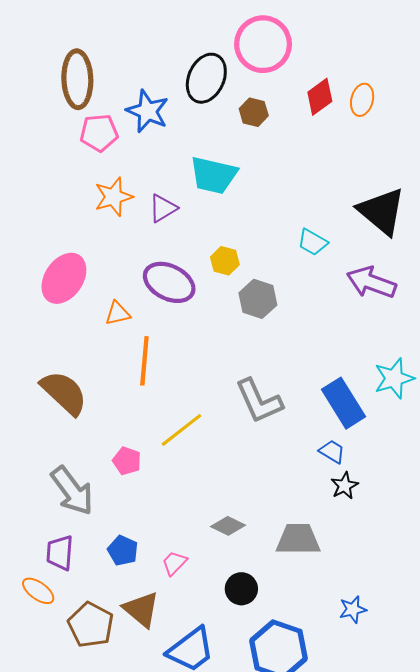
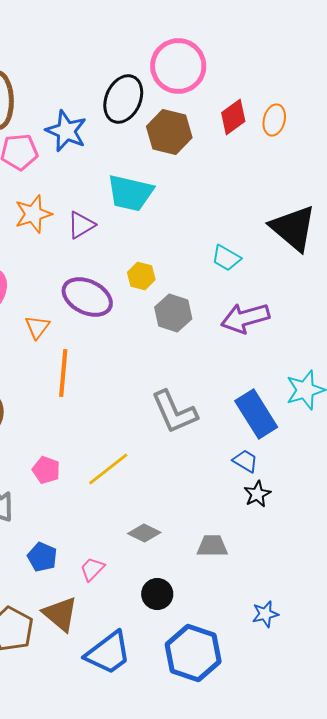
brown hexagon: (254, 112) -> (169, 132), size x1.6
purple arrow: (371, 282) -> (245, 318), moved, turned -36
orange triangle: (118, 313) -> (37, 327), turned -40
yellow line: (182, 430) -> (108, 469), moved
gray trapezoid: (298, 539) -> (212, 546), size x0.7

